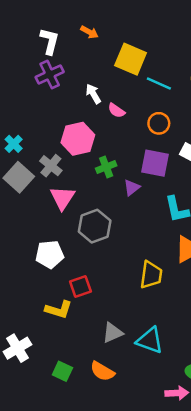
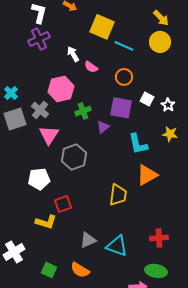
gray square: (19, 177) -> (15, 119), turned 30

